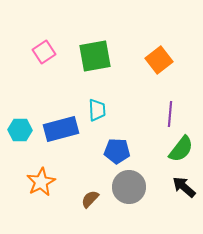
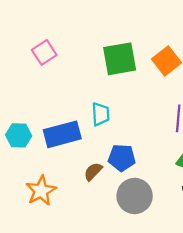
green square: (95, 56) -> (120, 59), moved
brown semicircle: (90, 199) -> (93, 172), moved

